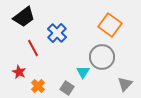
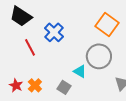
black trapezoid: (24, 17) -> (21, 16), turned 70
red star: (19, 72) -> (16, 85), moved
cyan triangle: (83, 72) -> (80, 71), turned -32

